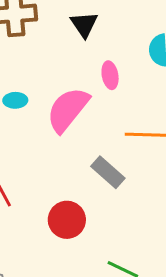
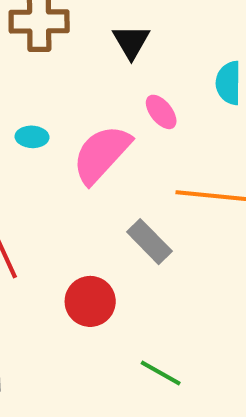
pink ellipse: (110, 75) -> (161, 112), turned -32

